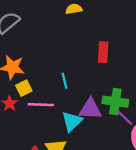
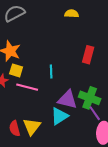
yellow square: (24, 88) -> (16, 70), turned 32
cyan triangle: (72, 121) -> (59, 116), moved

